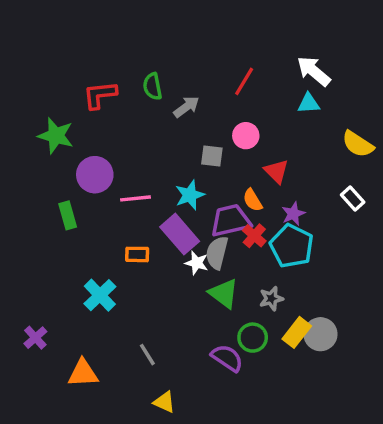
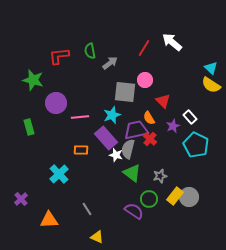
white arrow: (314, 71) -> (172, 42), moved
cyan triangle: (309, 103) -> (211, 68), moved, turned 48
gray square: (212, 156) -> (125, 92), size x1.6
white rectangle: (353, 198) -> (190, 117), moved
green rectangle: (68, 215) -> (29, 127), moved
cyan pentagon: (292, 246) -> (196, 145), moved

